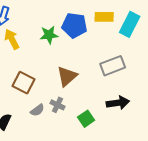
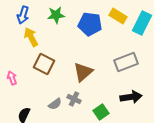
yellow rectangle: (104, 17) -> (118, 16), turned 30
green star: (49, 35) -> (56, 15), moved
brown square: (24, 83) -> (44, 64), moved

